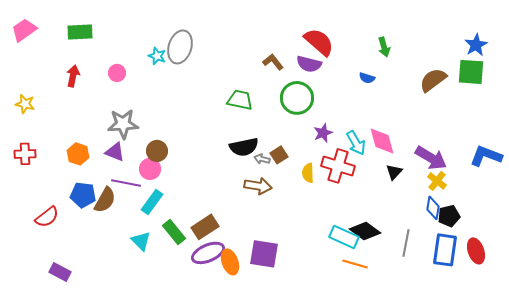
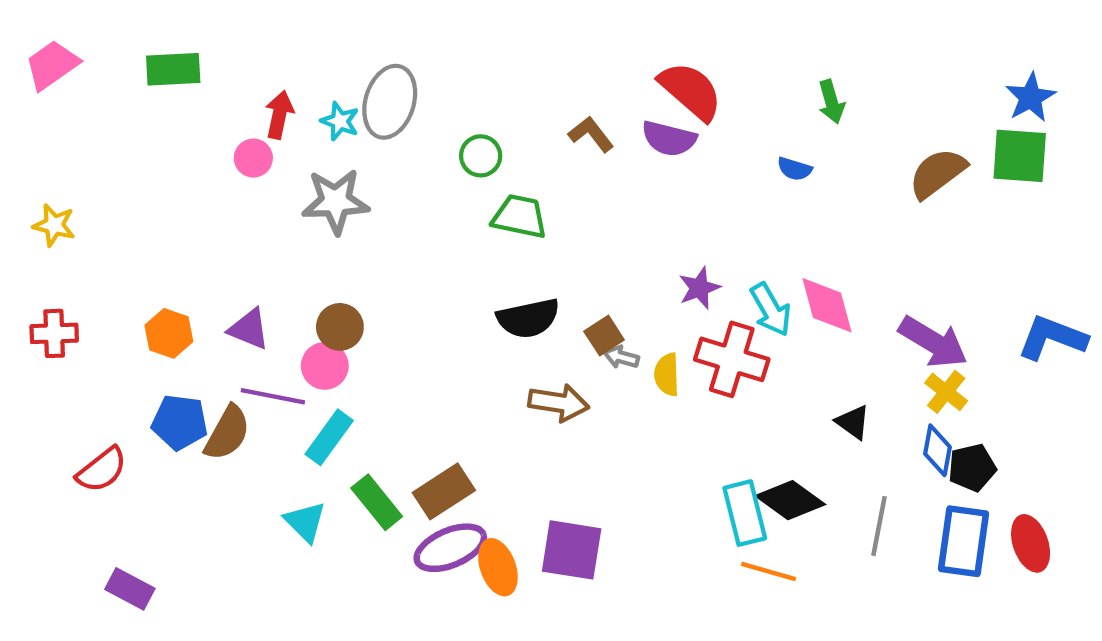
red arrow: (73, 76) -> (279, 115), moved
green circle: (297, 98) -> (481, 156), moved, size x0.6
gray star: (123, 124) -> (336, 201), moved
gray arrow: (262, 159) -> (621, 357), moved
black triangle: (394, 172) -> (853, 422), moved, turned -36
cyan rectangle: (344, 237) -> (745, 513), turned 52

